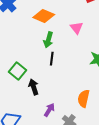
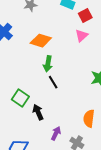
pink triangle: (77, 28) -> (82, 36), moved, turned 32
black line: (52, 59) -> (53, 82), turned -32

